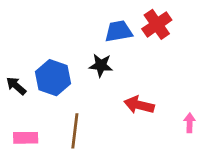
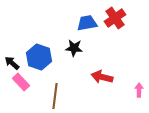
pink rectangle: (26, 138) -> (21, 82), moved, turned 48

